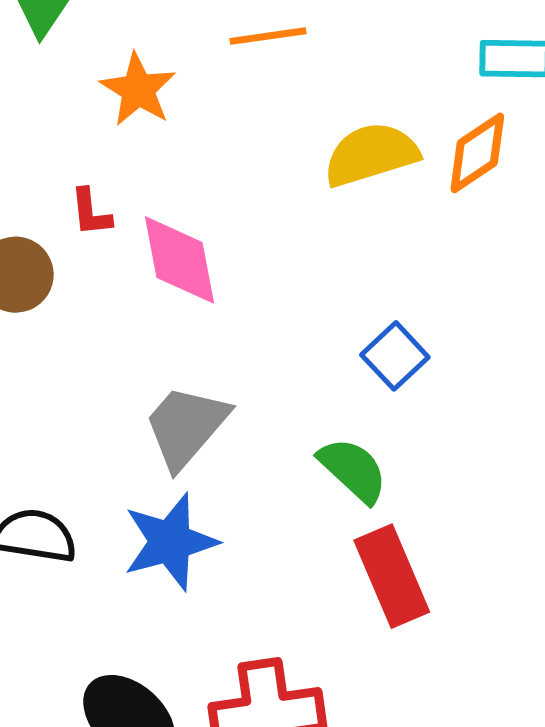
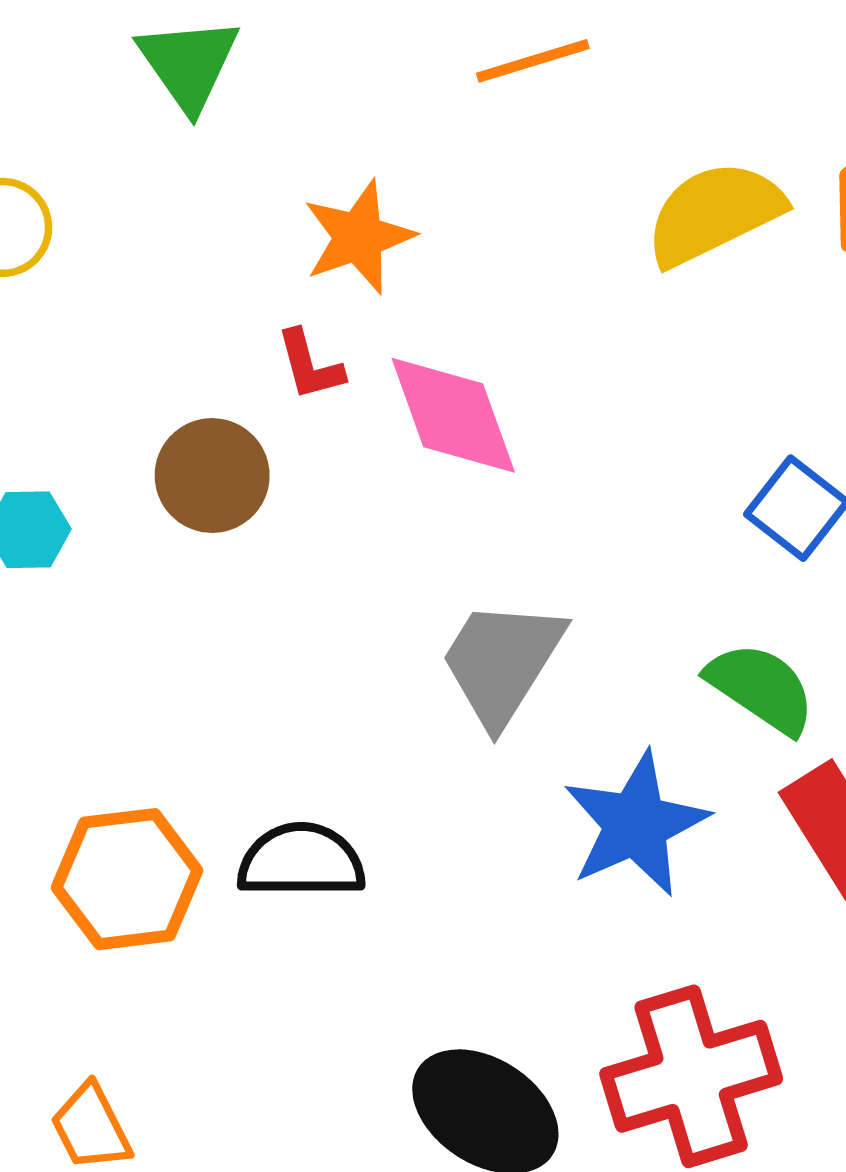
orange star: (138, 90) -> (359, 237), moved, turned 30
blue star: (170, 542) -> (636, 824), moved

